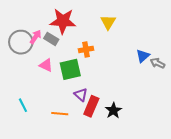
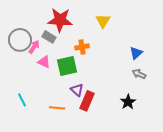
pink arrow: (36, 37) -> (34, 47), moved
gray arrow: (158, 63) -> (139, 74), moved
black star: (113, 110) -> (128, 102), moved

